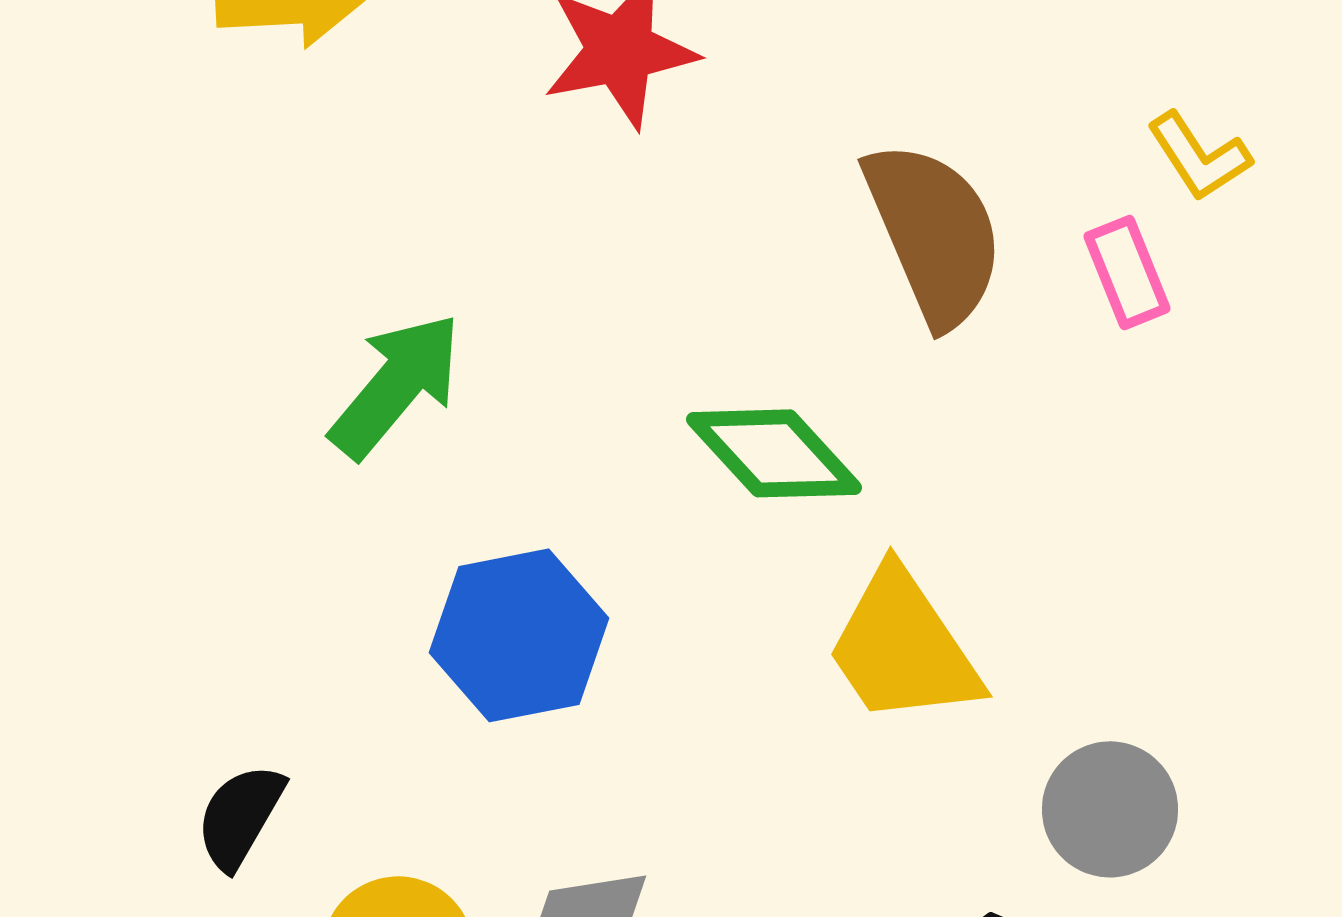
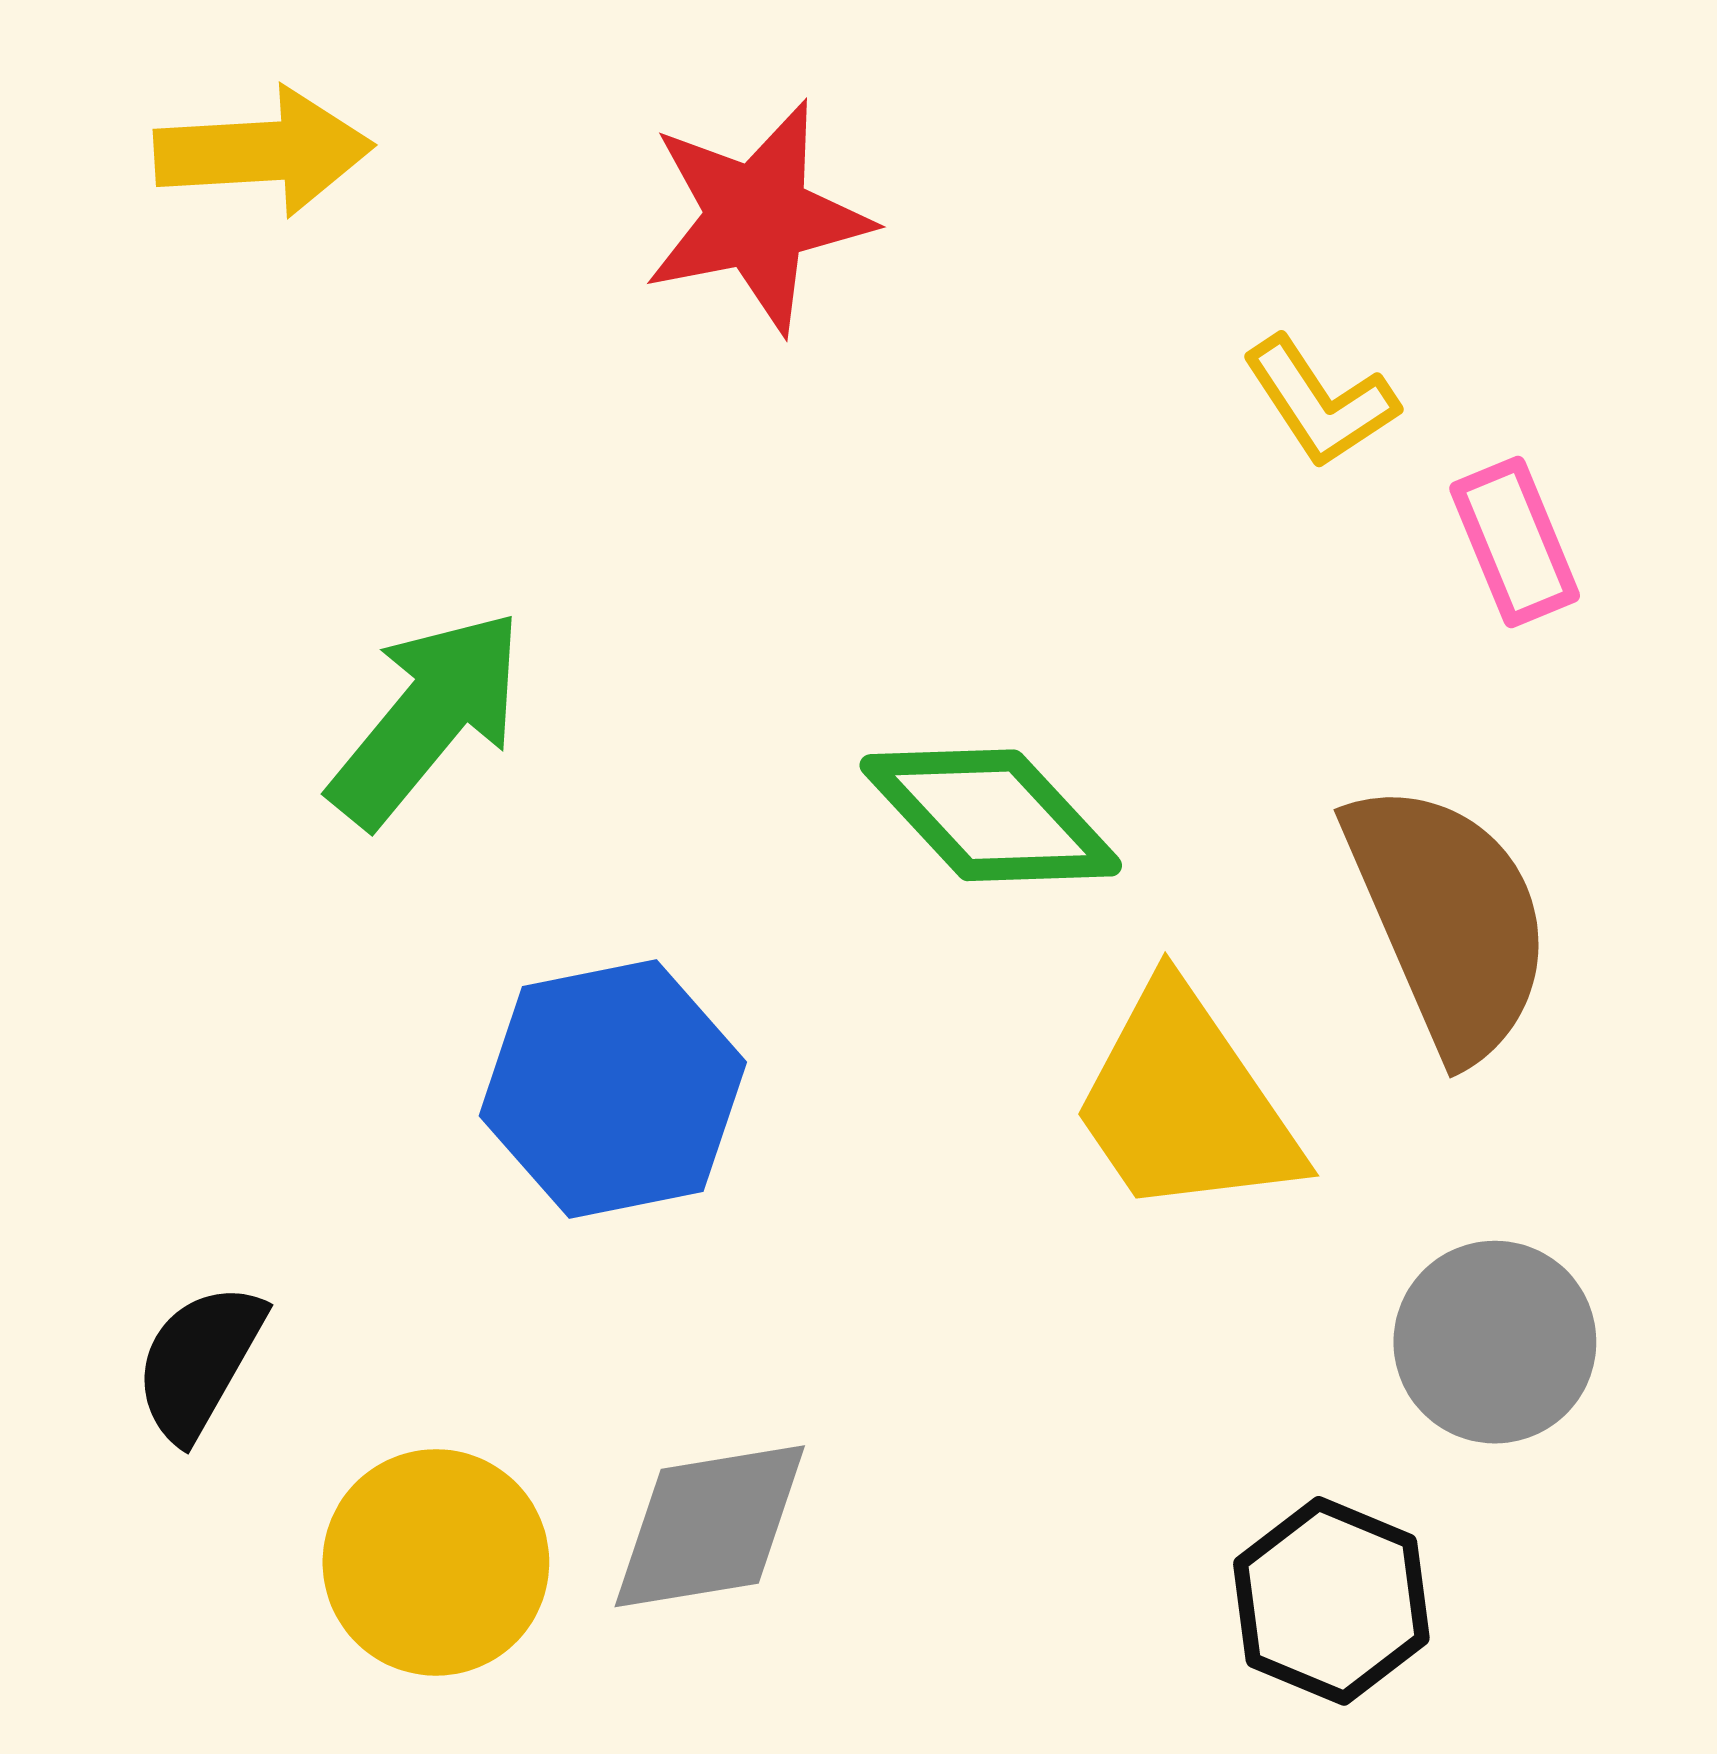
yellow L-shape: (1199, 156) -> (1320, 402), moved
brown semicircle: (934, 233) -> (1449, 919), moved

